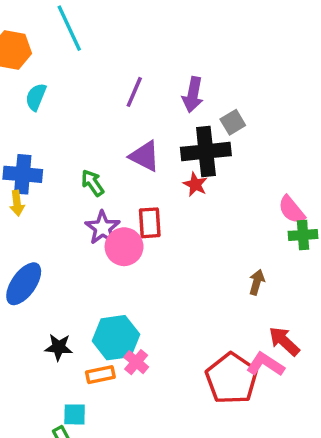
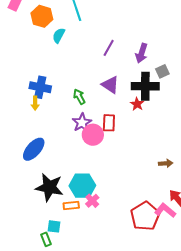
cyan semicircle: (36, 97) -> (59, 35), moved
brown arrow: (257, 282) -> (166, 163), turned 64
black star: (59, 347) -> (49, 187), size x1.8

